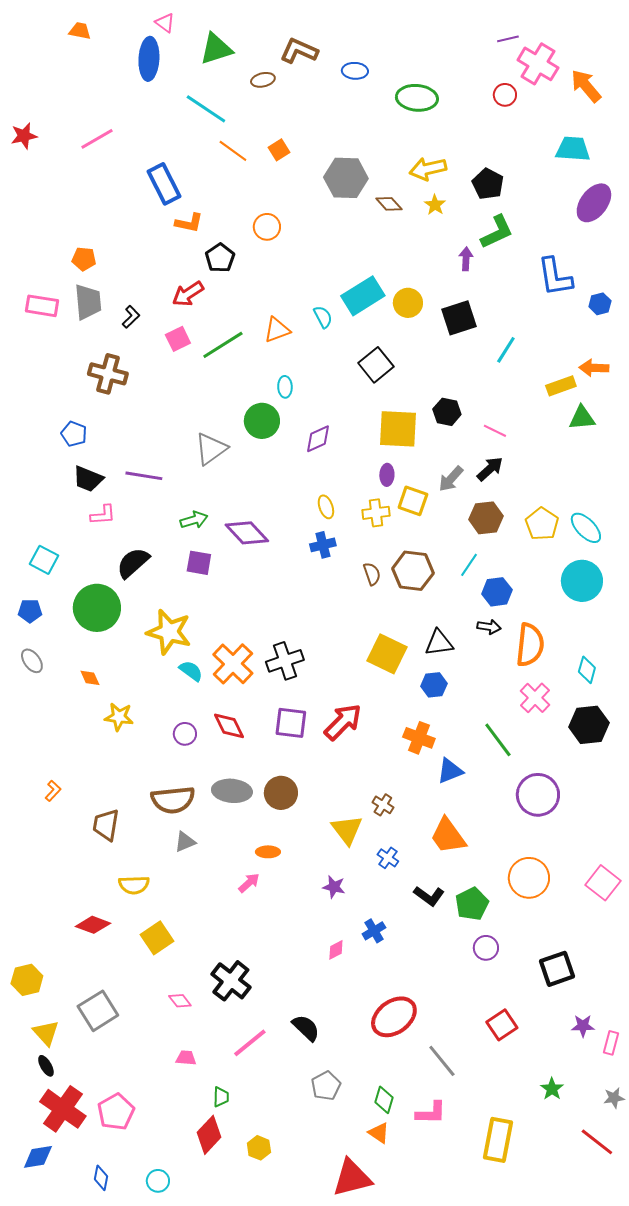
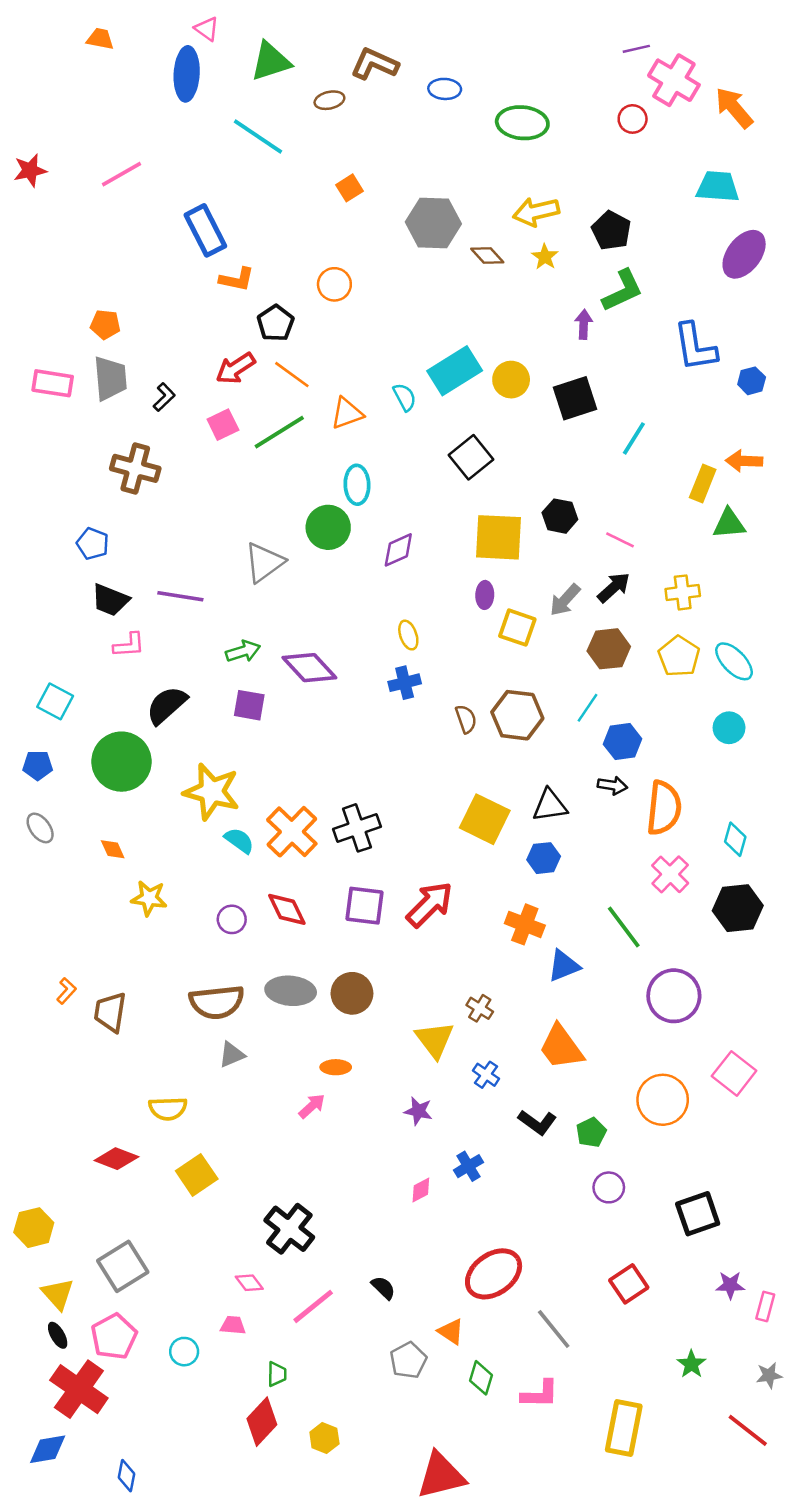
orange line: (233, 151) -> (292, 375), moved
yellow rectangle: (561, 386) -> (703, 483), turned -48
cyan ellipse: (285, 387) -> (357, 485), size x1.4
yellow cross: (376, 513) -> (683, 592), moved
cyan circle: (582, 581) -> (729, 728), size x0.6
brown trapezoid: (106, 825) -> (110, 1012), moved
pink square: (603, 883) -> (734, 1073), moved
green pentagon: (472, 904) -> (591, 1132), size x0.7
pink diamond: (180, 1001) -> (249, 1283), moved
black semicircle: (306, 1028) -> (383, 1288), size x0.7
pink pentagon: (116, 1112) -> (114, 1337), moved
orange triangle: (379, 1133) -> (451, 1332), moved
cyan circle: (158, 1181) -> (184, 1352), moved

